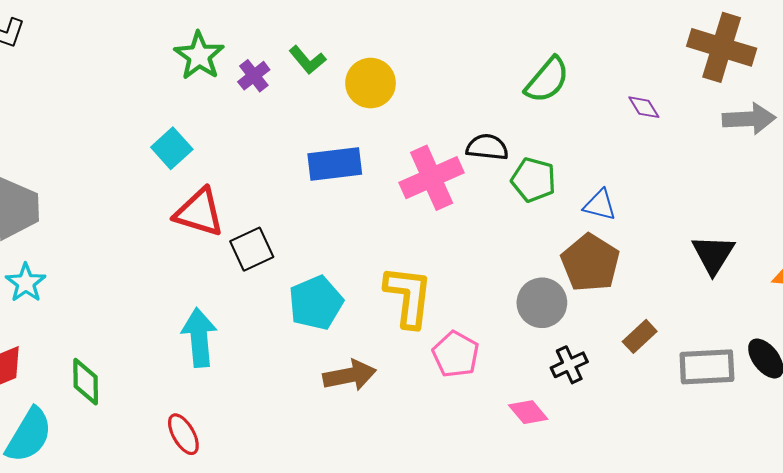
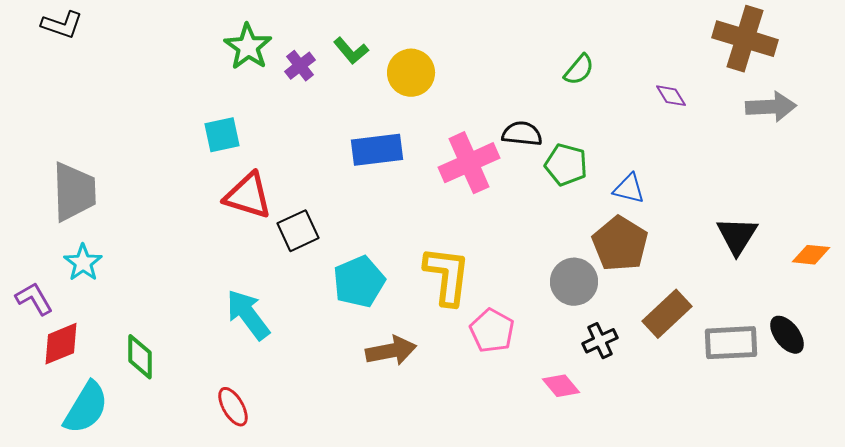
green semicircle: (547, 80) -> (579, 70), size x0.7
cyan square: (172, 148) -> (222, 135), turned 30
brown rectangle: (640, 336) -> (667, 314), size x1.5
cyan arrow: (199, 337) -> (248, 315), turned -32

